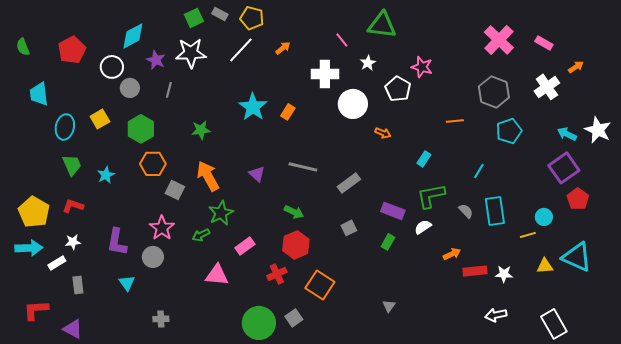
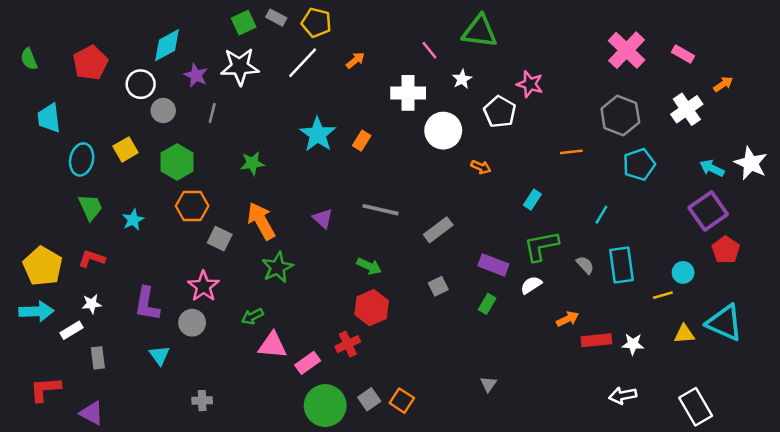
green arrow: (201, 235) -> (252, 316), moved
pink rectangle: (245, 246) -> (308, 363), moved
orange square: (320, 285) -> (402, 401), moved, size x0.7

